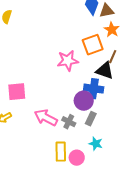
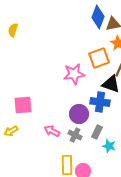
purple circle: (84, 101) -> (79, 114), moved
pink arrow: (46, 118) -> (52, 131), size x0.7
cyan star: (96, 144) -> (109, 146), moved

